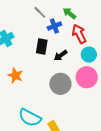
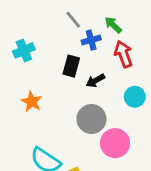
cyan circle: (89, 55) -> (135, 97), moved
pink circle: (87, 77) -> (115, 143), moved

